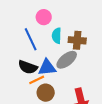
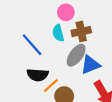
pink circle: (44, 17) -> (66, 12), moved
blue triangle: (47, 67) -> (90, 65), moved

